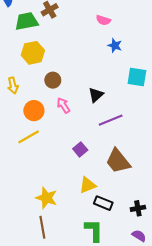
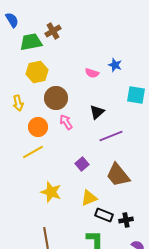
pink semicircle: (103, 20) -> (92, 73), moved
brown circle: (53, 80) -> (56, 98), size x1.5
yellow star: (47, 198) -> (51, 192), moved
black cross: (138, 208) -> (126, 220), moved

